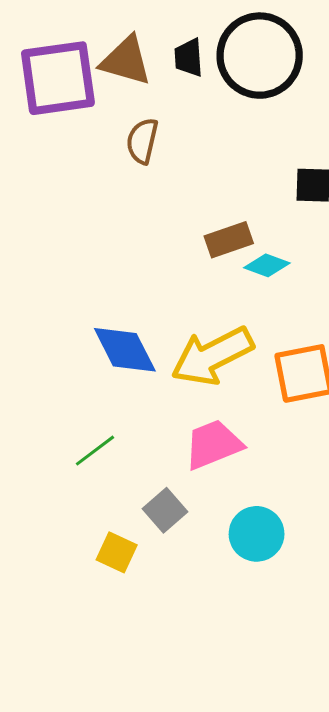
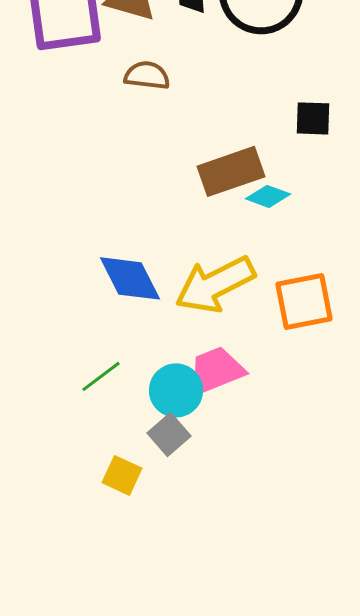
brown semicircle: (142, 141) -> (147, 75), turned 84
brown rectangle: (229, 240) -> (231, 171), size x1.4
cyan circle: (257, 534) -> (176, 390), moved

